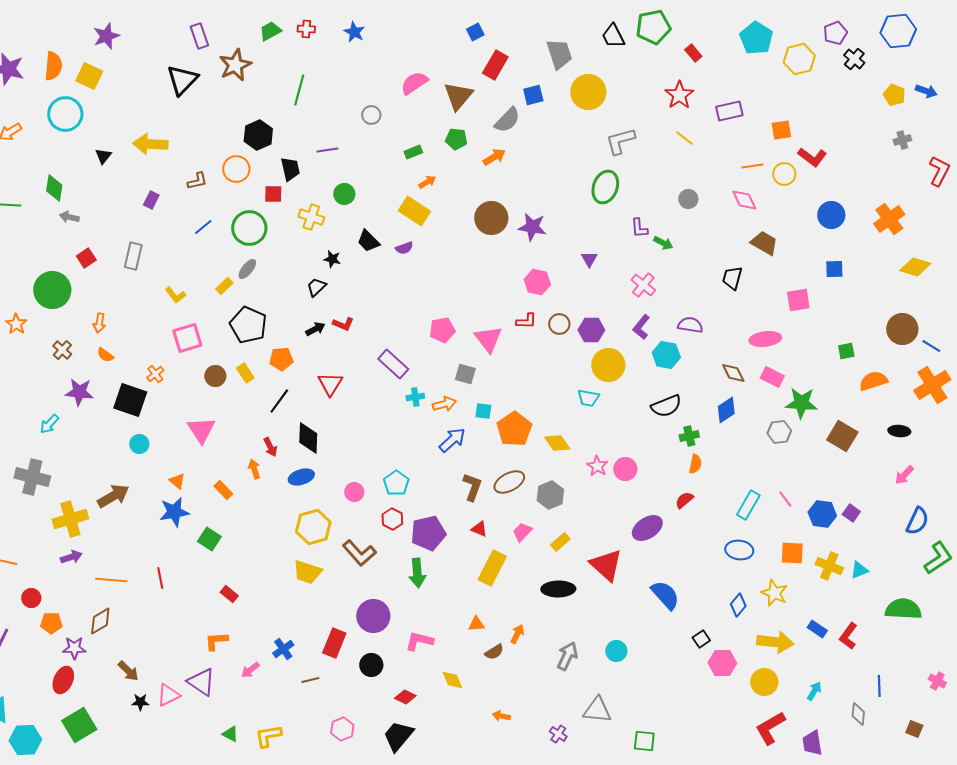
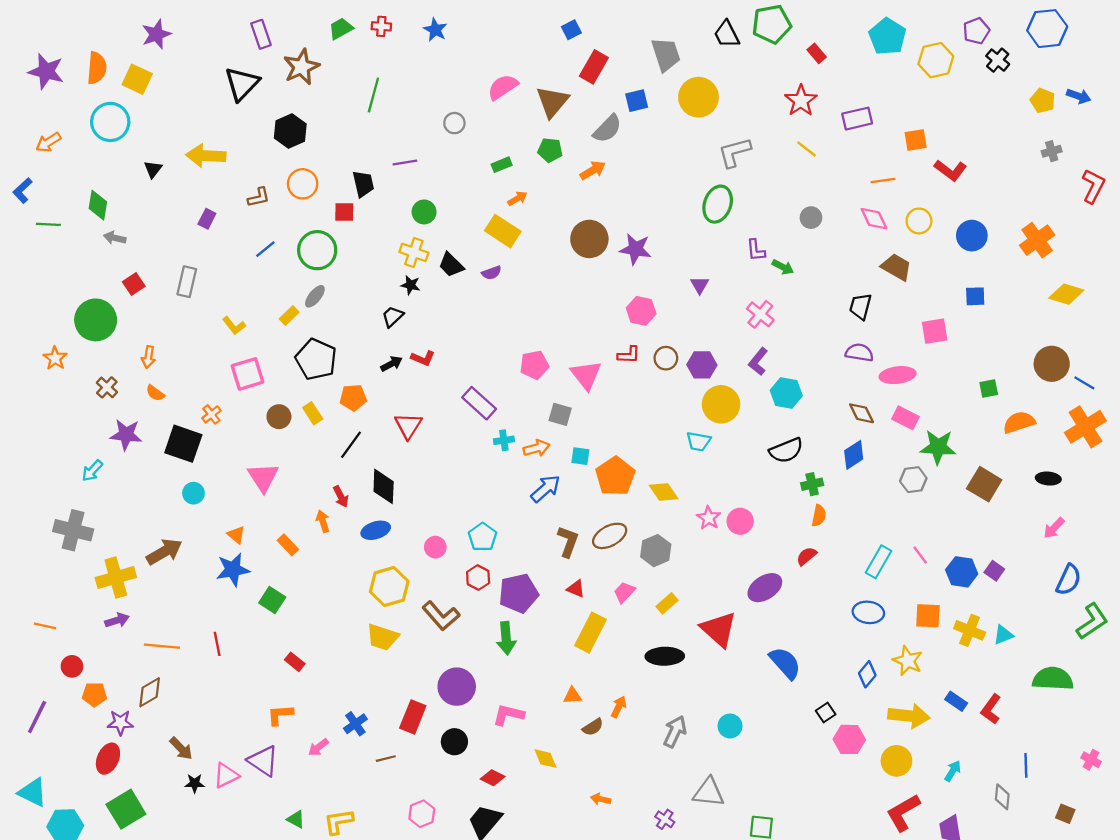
black hexagon: (258, 135) -> (290, 131), moved
yellow circle: (784, 174) -> (919, 221), moved
yellow cross: (311, 217) -> (414, 252), moved
purple semicircle: (690, 325) -> (859, 353), moved

